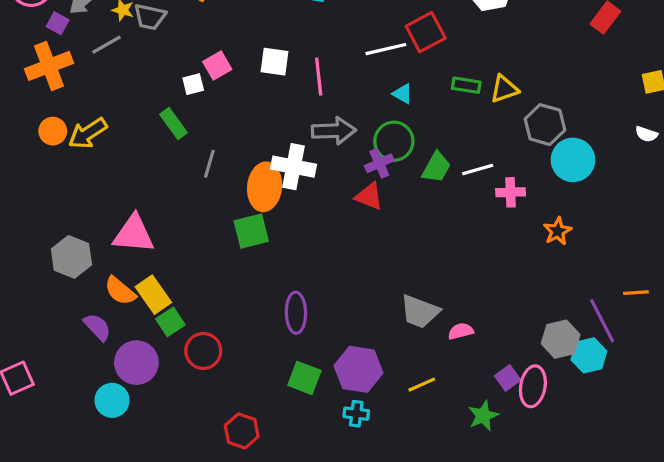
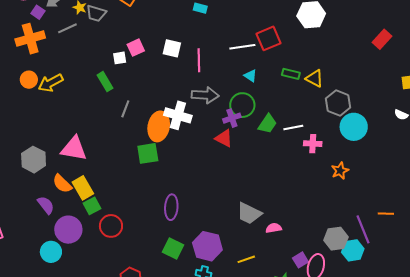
yellow triangle: (504, 89) -> (315, 78), turned 42

